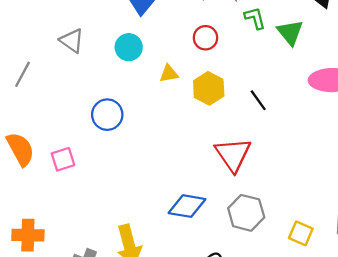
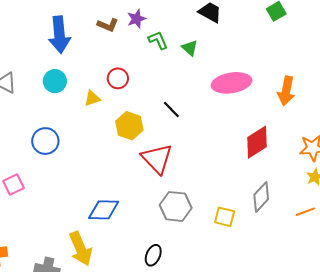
green triangle: (290, 32) -> (190, 48), size x0.7
red circle: (205, 38) -> (118, 78), moved
yellow hexagon: (209, 88) -> (129, 126), moved
blue diamond: (187, 206) -> (104, 210), moved

